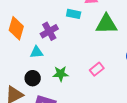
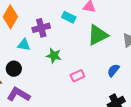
green triangle: (106, 24) -> (98, 35), turned -40
green star: (61, 74) -> (54, 56), moved

